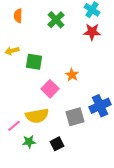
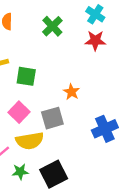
pink square: (50, 89) -> (19, 112), moved
gray square: (75, 117) -> (52, 118), moved
black square: (57, 144) -> (54, 174), size x1.6

